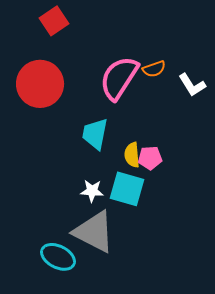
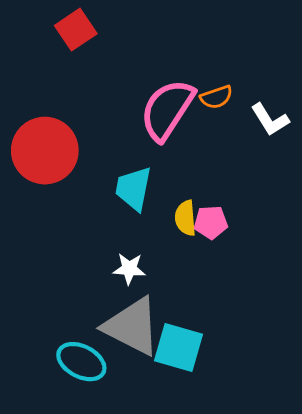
red circle: (40, 84) -> (45, 151), moved
cyan square: (127, 189) -> (178, 348), moved

